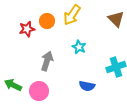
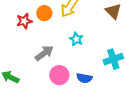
gray arrow: (47, 61) -> (44, 53), turned 36
pink circle: (39, 91) -> (59, 75), moved

